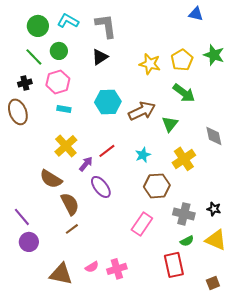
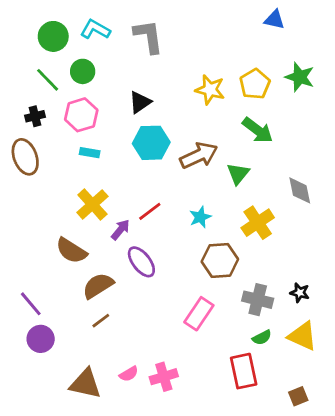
black triangle: (100, 57) -> (140, 102), moved
brown semicircle: (70, 204) -> (98, 286), turned -95

